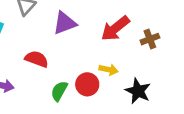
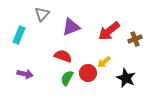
red semicircle: (37, 59) -> (63, 56), moved
yellow arrow: (109, 70) -> (104, 62), turned 128

